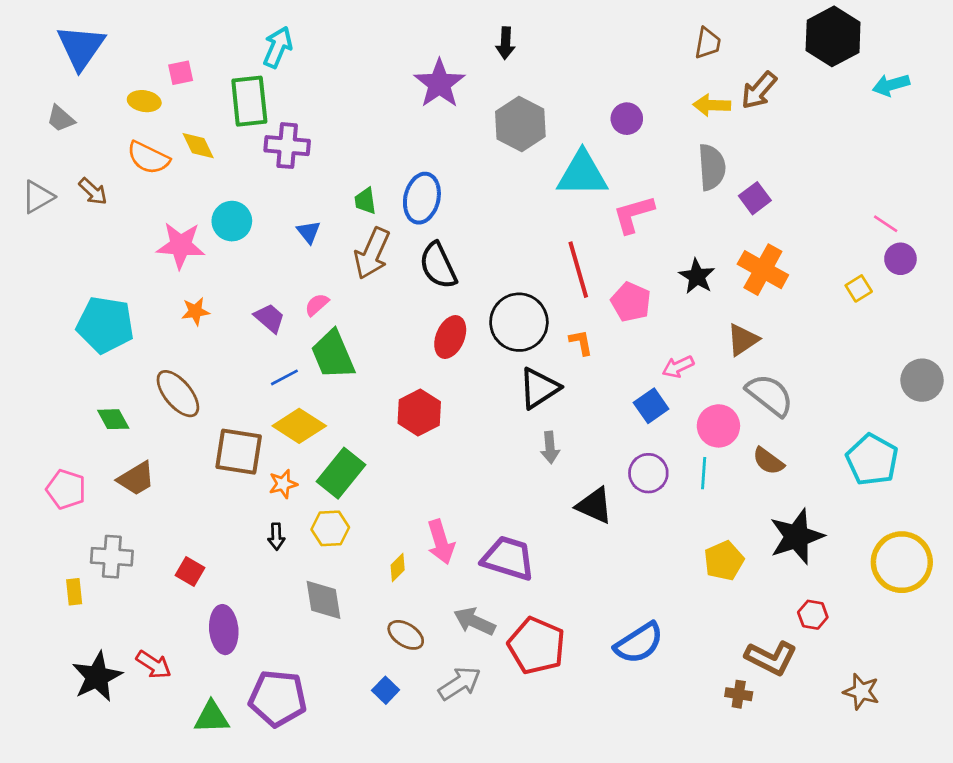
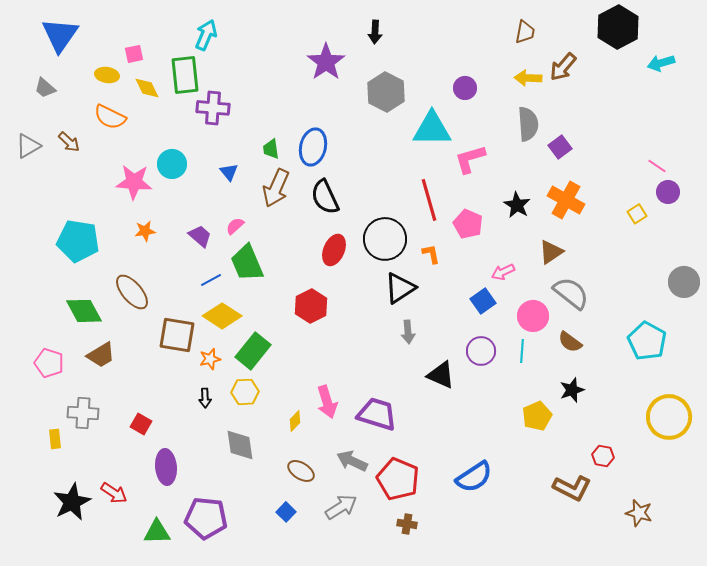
yellow diamond: (198, 146) -> (147, 88), moved
green diamond: (113, 419) -> (84, 311), size x1.5
black star: (797, 537) -> (572, 390), moved, size x0.6
brown cross: (739, 694) -> (407, 524), moved

